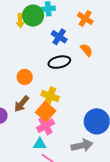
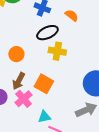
yellow cross: (50, 96) -> (57, 51), moved
pink cross: (46, 126) -> (24, 99), moved

